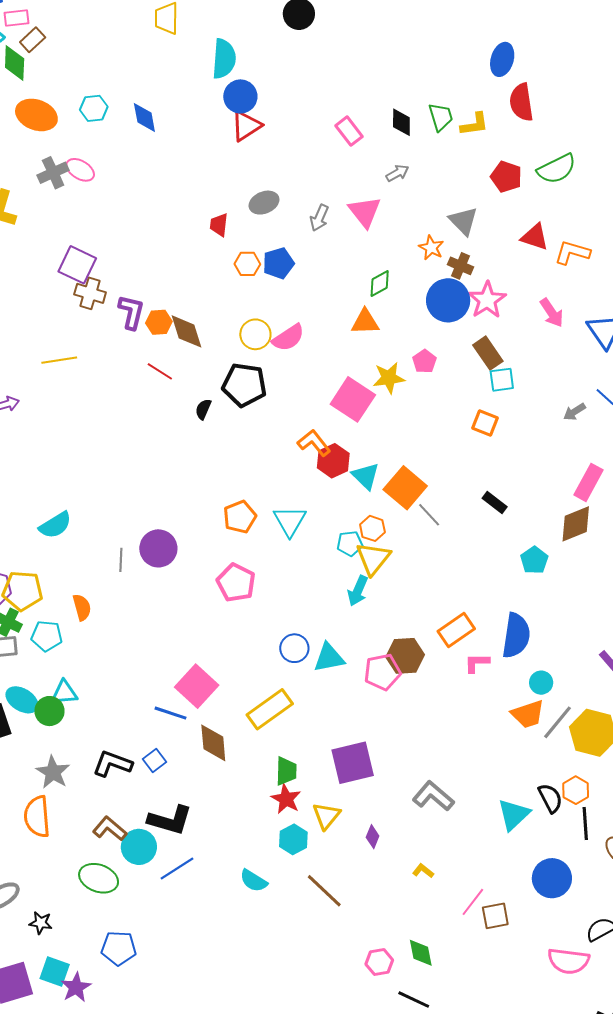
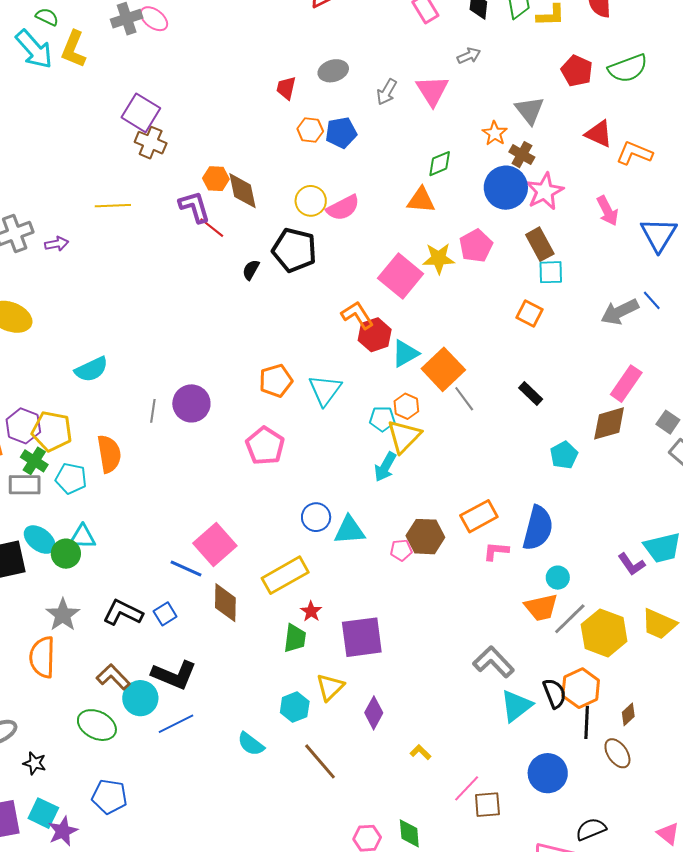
purple L-shape: (131, 312) -> (195, 207), moved, turned -36
pink pentagon: (424, 361) -> (476, 246), size x1.4
gray arrow: (574, 412) -> (620, 312), size x1.6
cyan triangle: (366, 476) -> (405, 354), turned 40
orange semicircle: (82, 607) -> (109, 454), size x1.4
pink pentagon: (382, 672) -> (401, 550), size x0.6
orange hexagon: (576, 790) -> (581, 688), size x1.4
gray L-shape: (433, 796) -> (494, 662), moved
red star: (286, 799) -> (311, 611), moved, size x0.7
purple diamond: (373, 837) -> (374, 713), size x1.4

